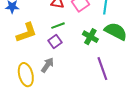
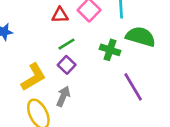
yellow L-shape: (27, 33) -> (33, 77), moved

